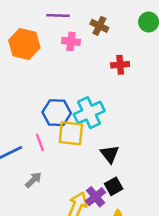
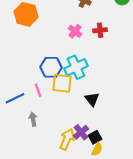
pink cross: (71, 41) -> (75, 31), moved, turned 32
gray arrow: (33, 180) -> (33, 119), turned -56
black square: (114, 186) -> (95, 137), moved

